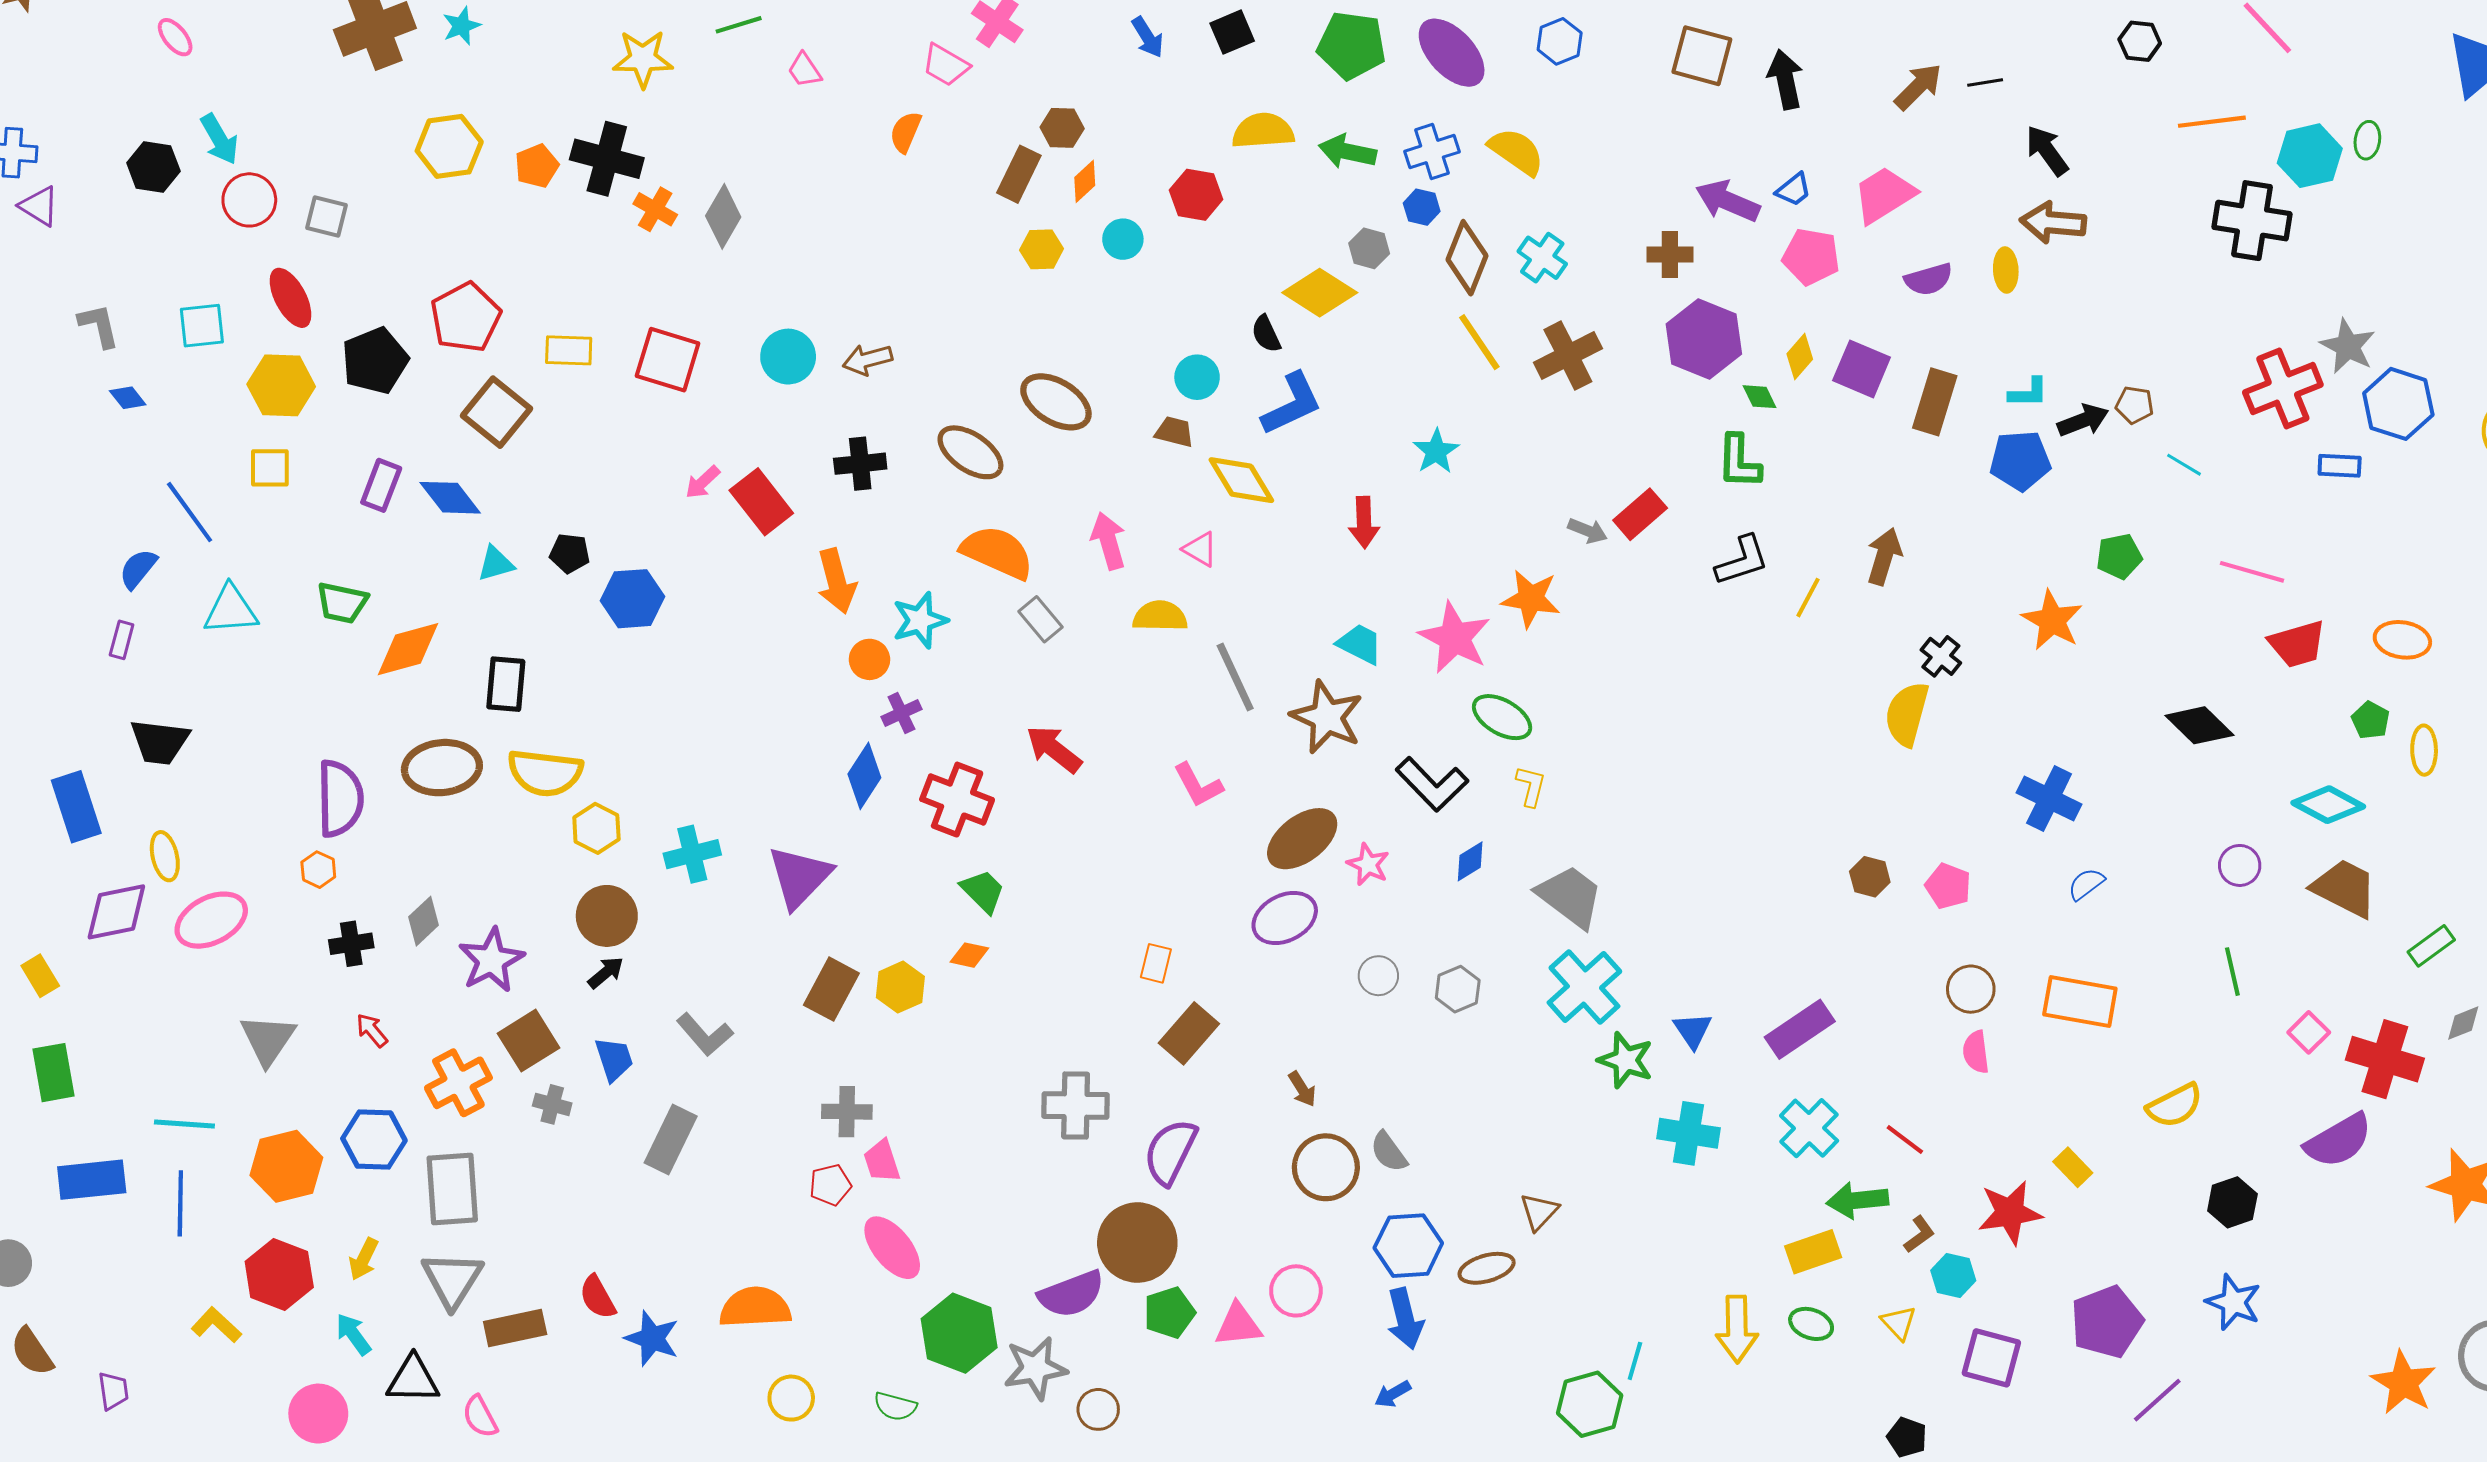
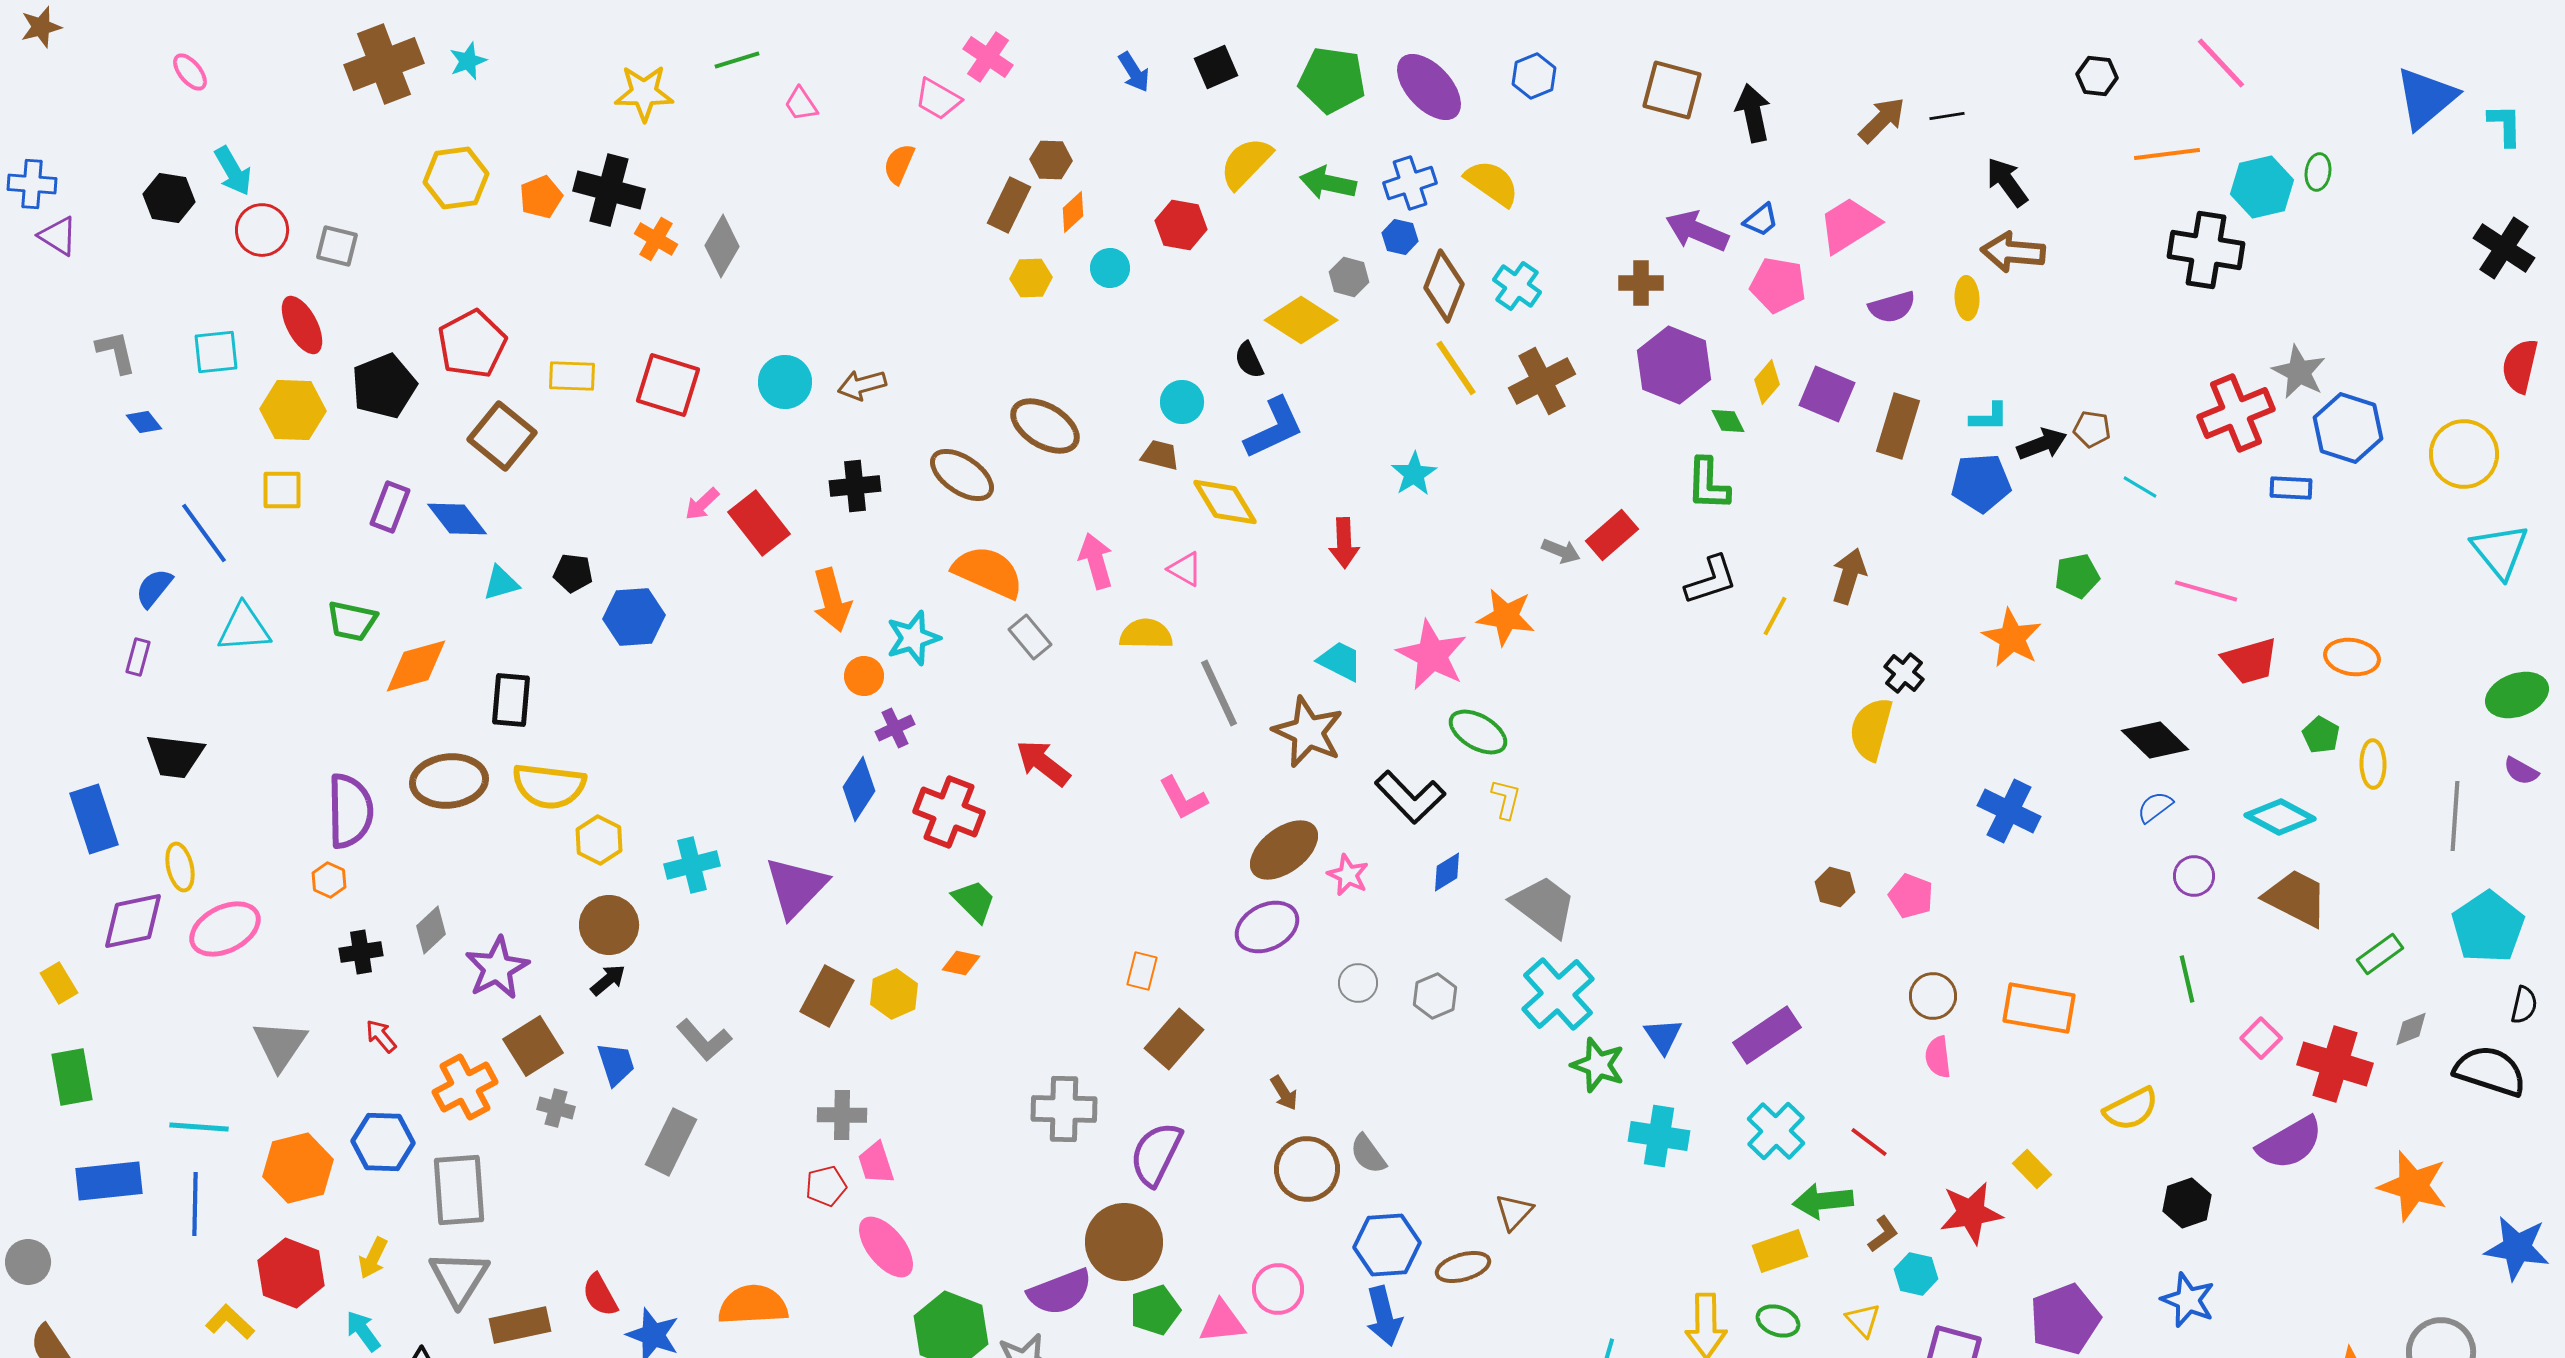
yellow semicircle: (1263, 131) -> (1246, 163), turned -42
blue semicircle: (2086, 884) -> (2155, 807), moved

